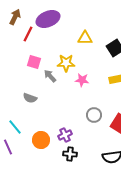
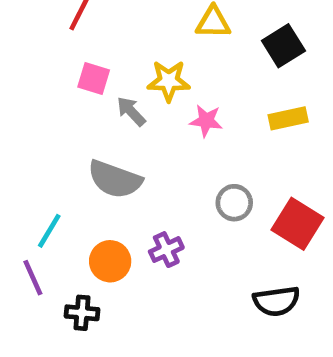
gray semicircle: (30, 98) -> (115, 179), moved, size x1.6
cyan line: (15, 127) -> (49, 231), turned 70
black cross: (70, 154) -> (82, 313), moved

